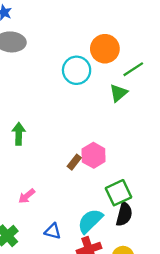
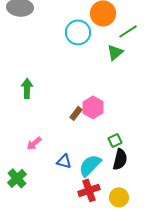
green square: (118, 193) -> (115, 140), size x0.6
blue triangle: (53, 231) -> (64, 161), moved

